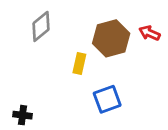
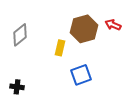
gray diamond: (41, 26) -> (20, 35), moved

